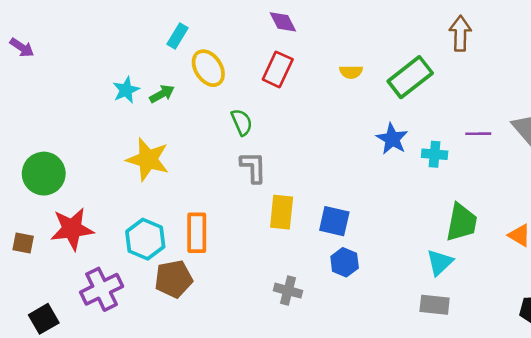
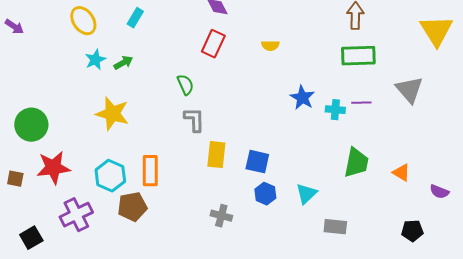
yellow ellipse: (208, 68) -> (83, 21), moved
green rectangle: (410, 77) -> (358, 56), moved, turned 36
purple line: (478, 134) -> (361, 103), moved
cyan triangle: (440, 262) -> (306, 194), moved

